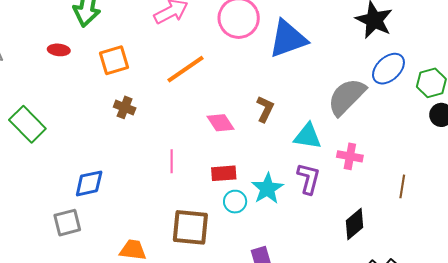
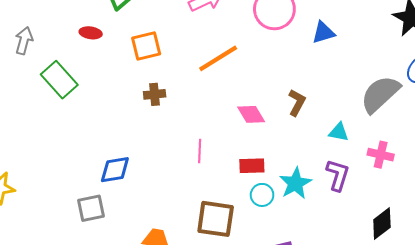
blue triangle: (288, 39) -> (323, 33), size x0.6
brown cross: (125, 107) -> (155, 94), turned -30
green rectangle: (27, 124) -> (59, 80), moved
cyan triangle: (308, 136) -> (339, 132), size x0.7

